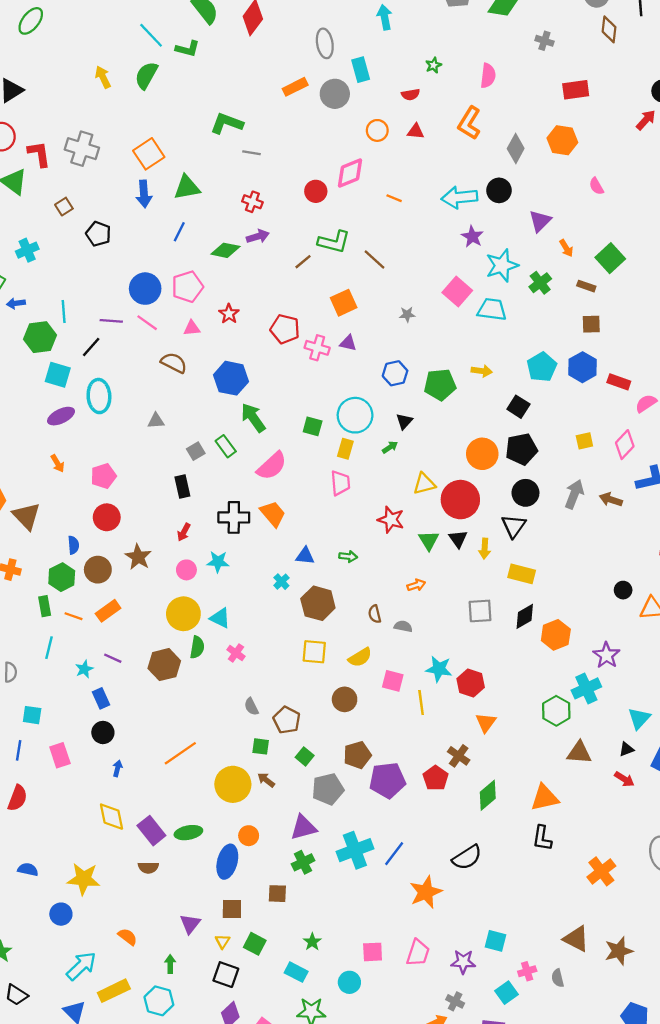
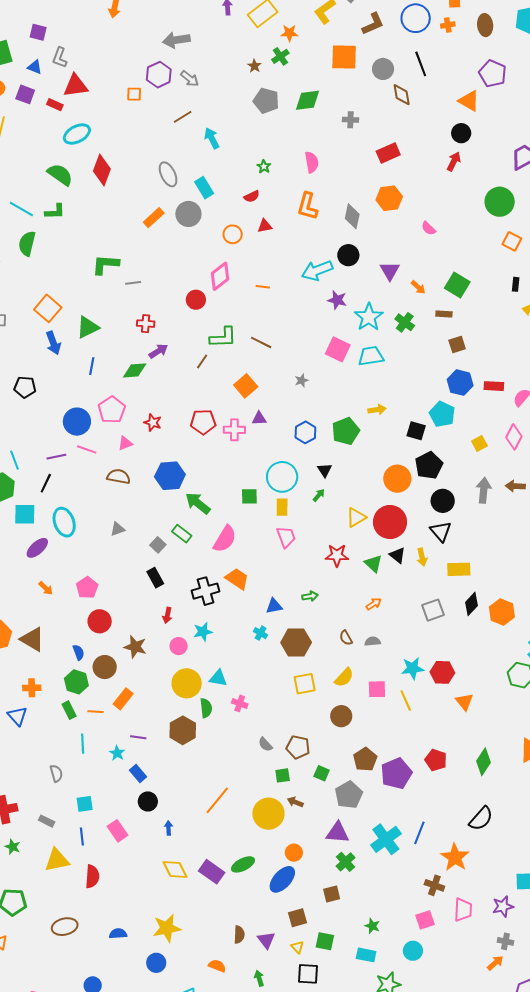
cyan pentagon: (542, 367) -> (442, 414), moved
brown cross: (459, 756) -> (434, 885), moved
purple triangle: (303, 827) -> (338, 833), turned 35
blue ellipse: (227, 862) -> (282, 879), turned 44
brown semicircle: (148, 867) -> (239, 935), moved, turned -72

